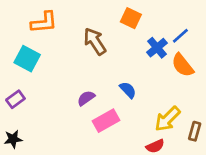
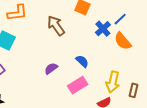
yellow arrow: (167, 119) -> (113, 82), turned -30
pink rectangle: (106, 121) -> (78, 85), moved

